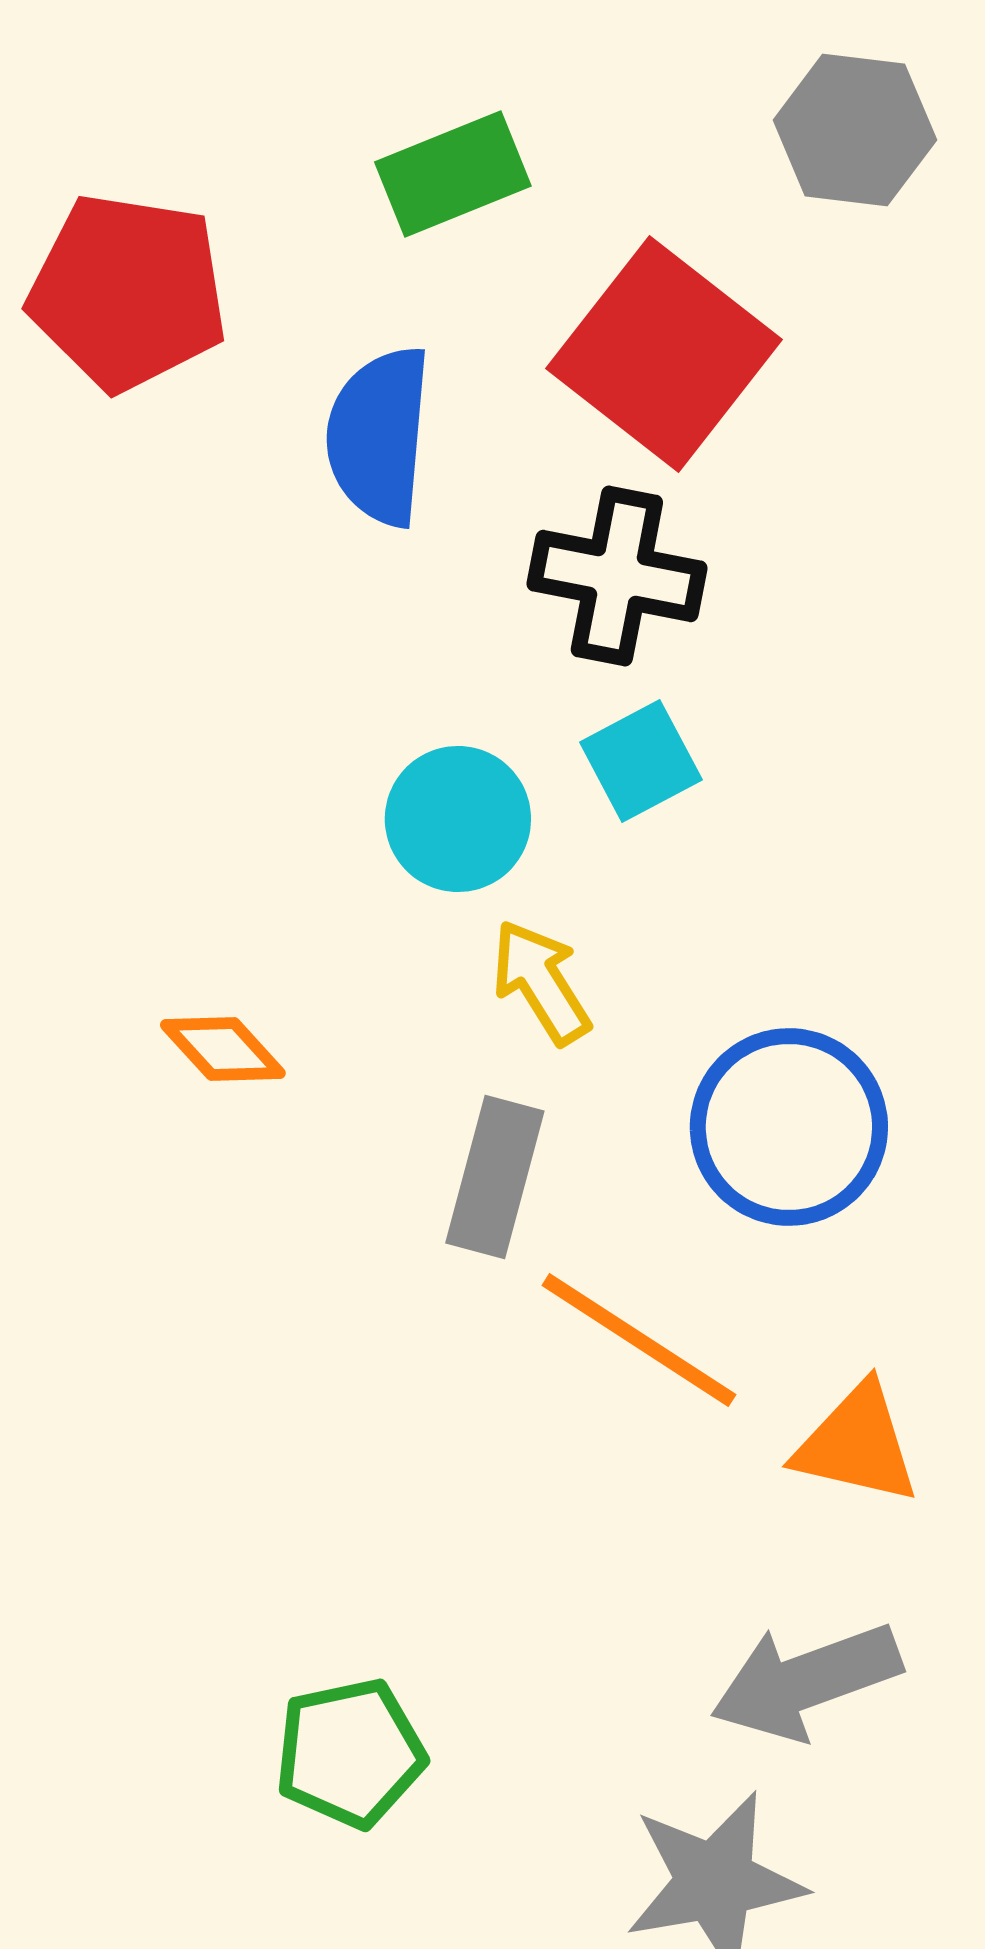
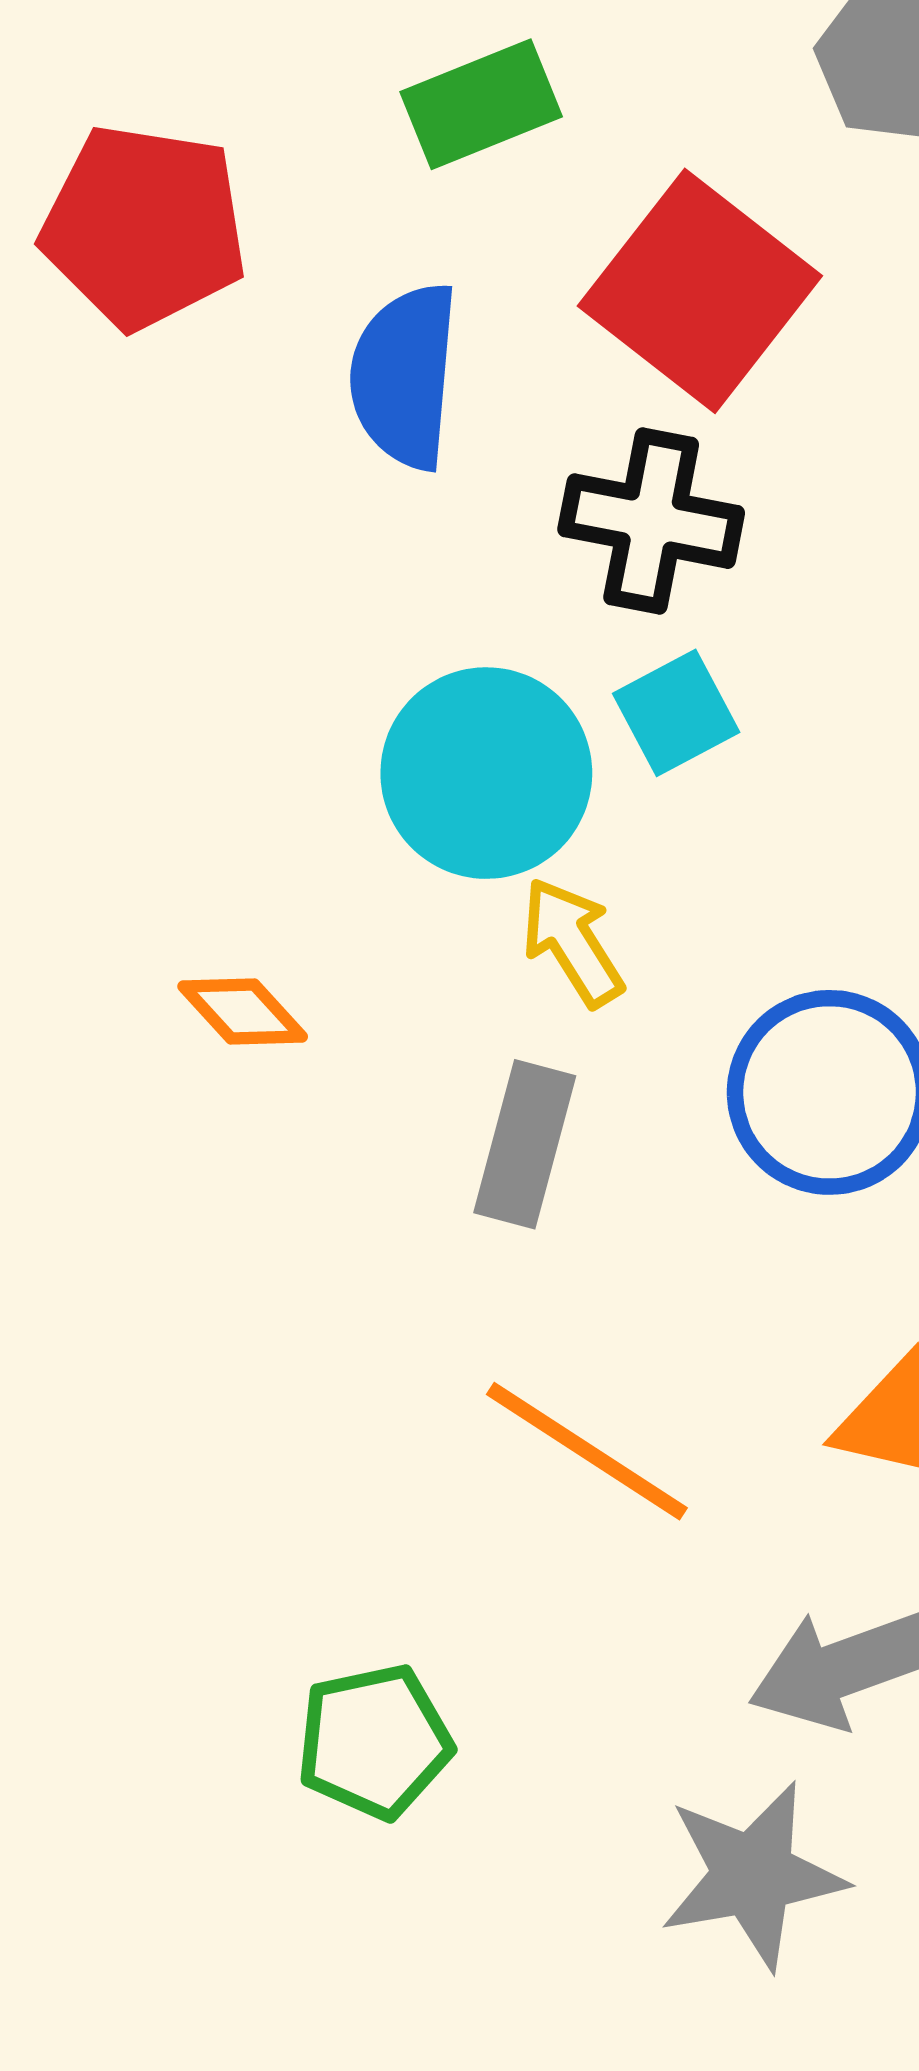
cyan circle: (458, 819) -> (486, 773), size x1.4
orange line: (639, 1340) -> (587, 1451), moved

